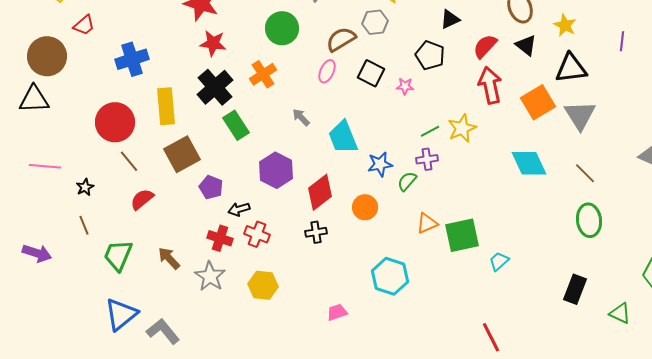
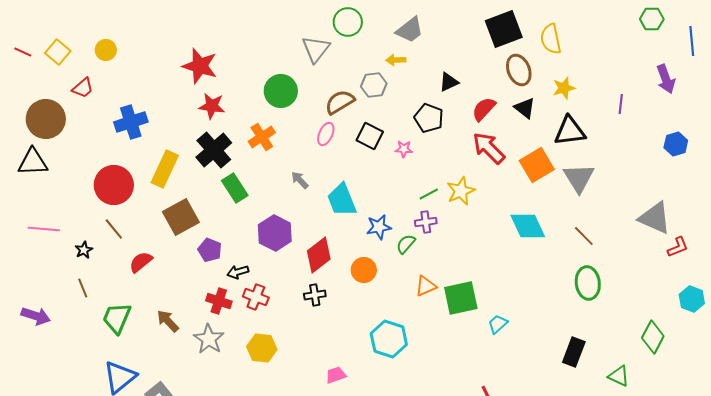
yellow star: (565, 25) -> (564, 88), turned 30
red arrow: (490, 85) -> (489, 148), turned -33
yellow rectangle: (166, 106) -> (165, 169), turned 30
brown line: (129, 161) -> (114, 229), moved

